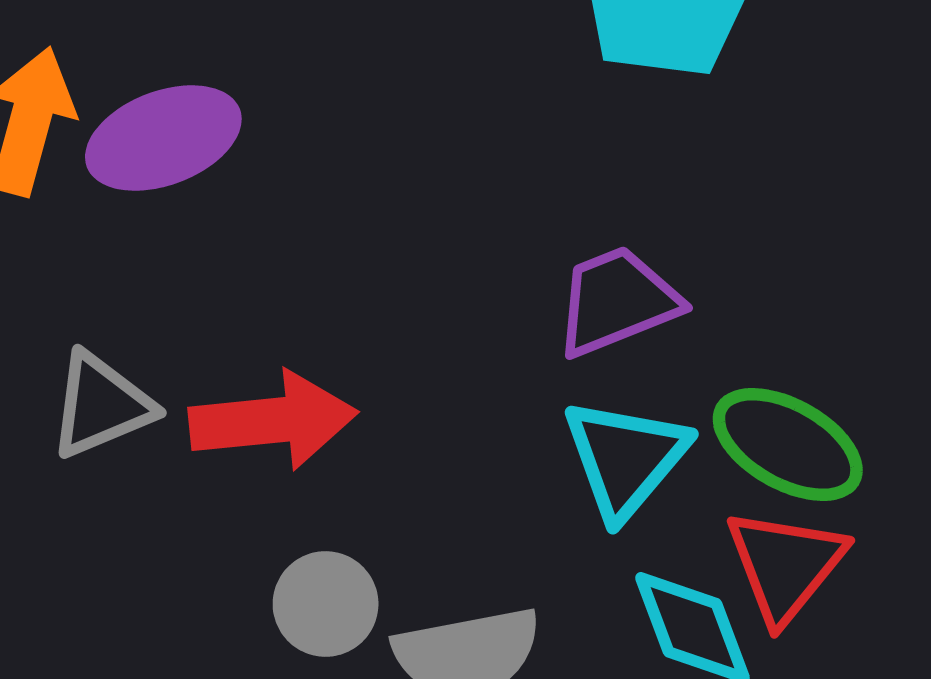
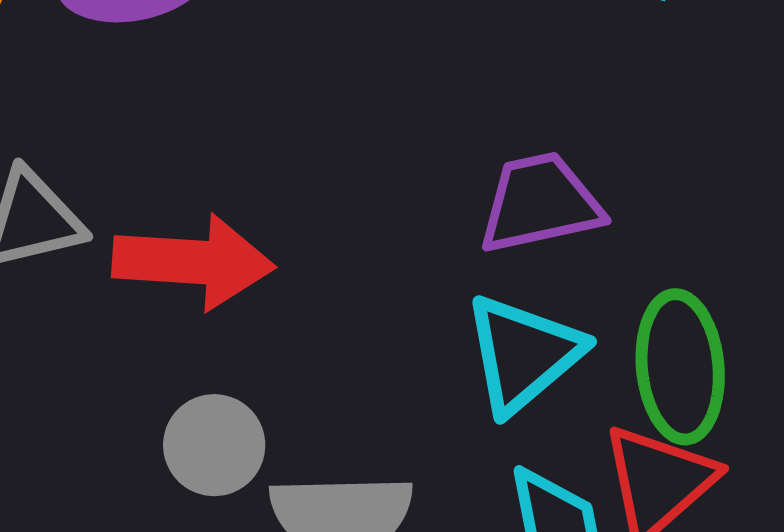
green ellipse: (788, 444) -> (680, 367), turned 46

